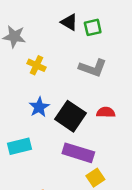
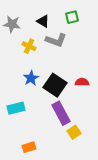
black triangle: (69, 22) -> (43, 21), moved
gray L-shape: (93, 68) -> (56, 40), moved
purple rectangle: (78, 153) -> (61, 113), turned 45

